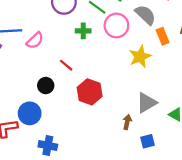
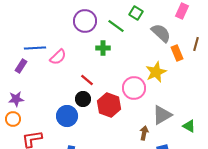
pink circle: (116, 25) -> (134, 88), moved
black circle: (46, 86) -> (83, 99), moved
blue circle: (30, 113) -> (67, 116), moved

